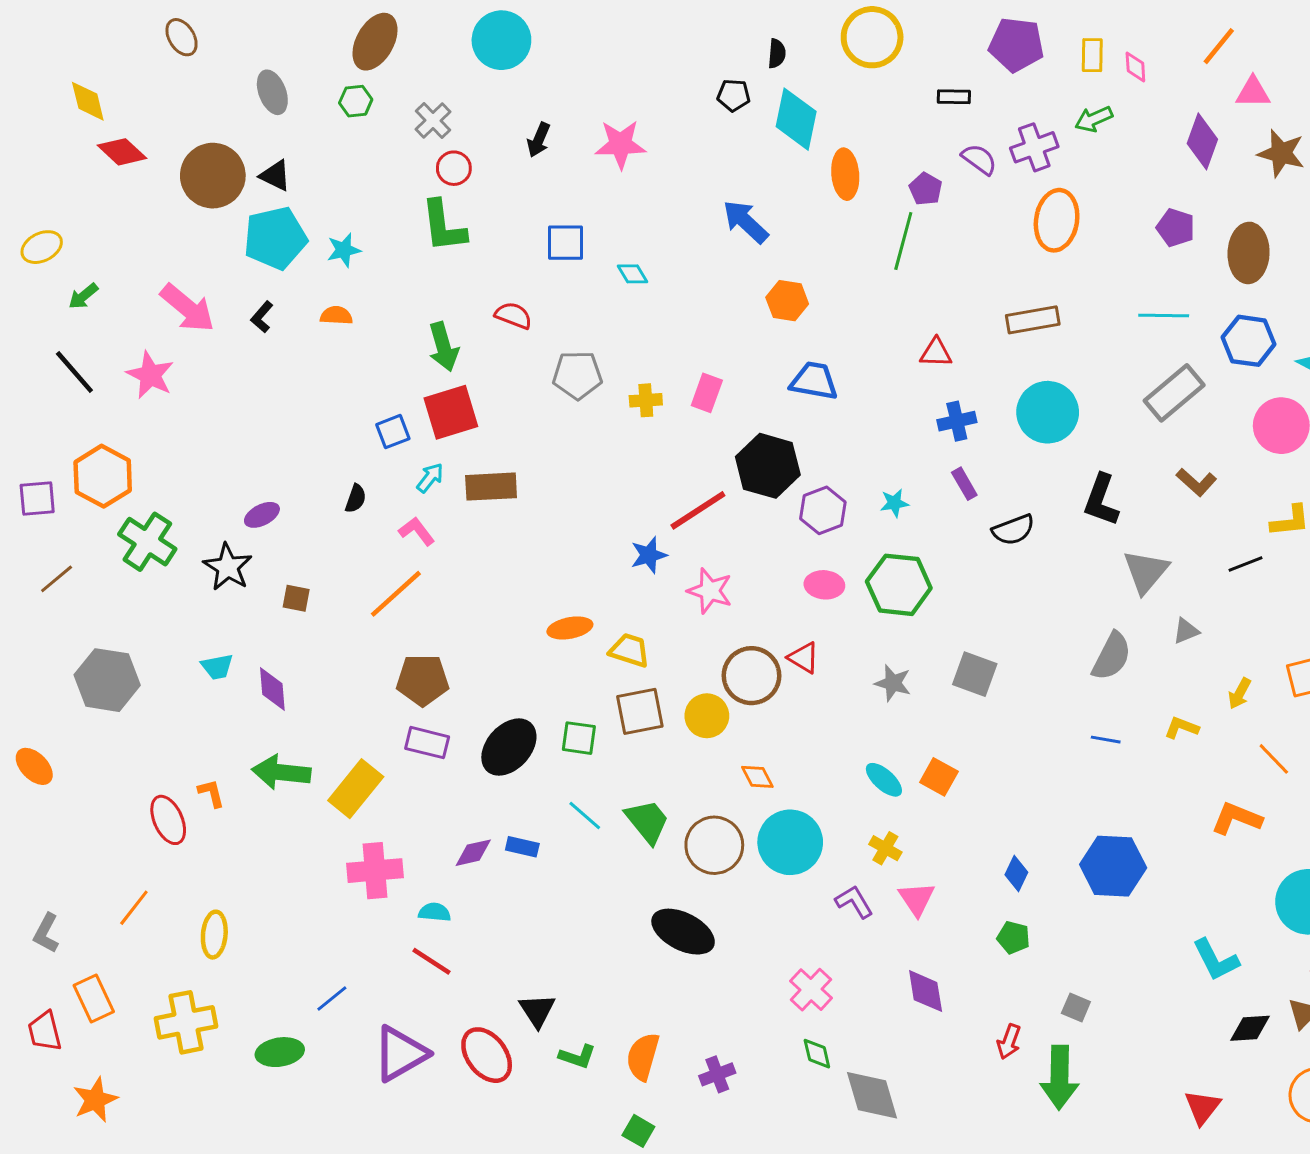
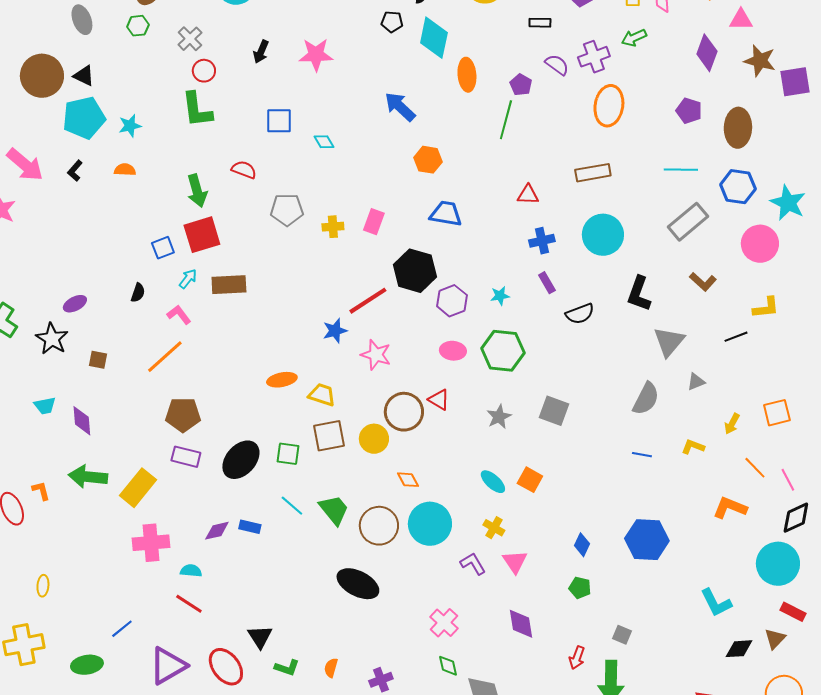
gray star: (893, 683) -> (499, 417), turned 30
yellow ellipse: (214, 935) -> (43, 586), size x0.7
orange semicircle: (643, 1057) -> (331, 668), size x0.6

